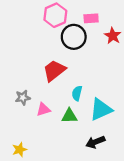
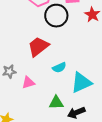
cyan semicircle: (77, 93) -> (59, 68), turned -128
green triangle: (69, 116) -> (56, 103), moved

